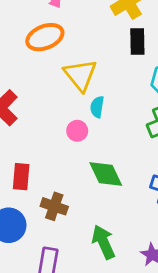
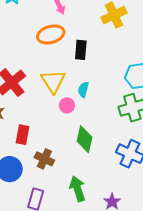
black rectangle: (137, 42) -> (81, 50), moved
yellow triangle: (80, 75) -> (53, 81), moved
green diamond: (106, 174) -> (84, 139), turned 32

